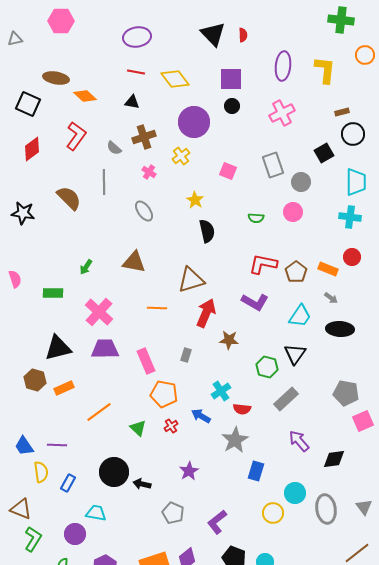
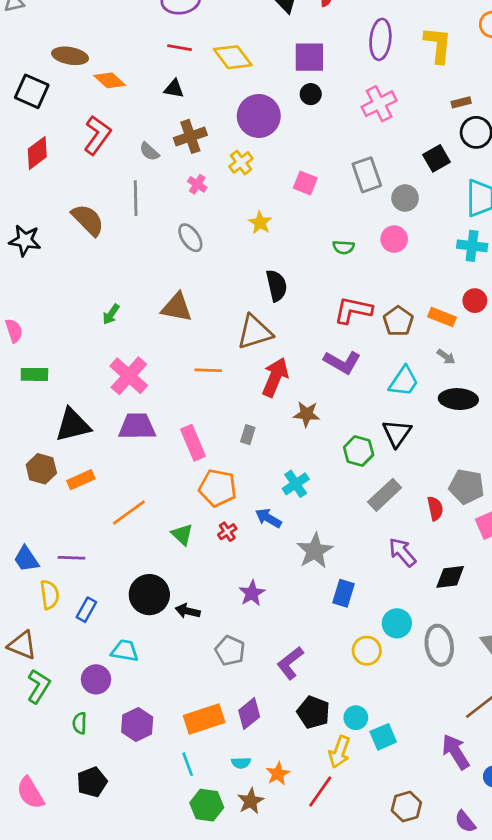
black semicircle: (207, 231) -> (277, 286), moved
green rectangle: (53, 293) -> (34, 374), moved
red semicircle: (242, 409) -> (435, 508), moved, turned -108

